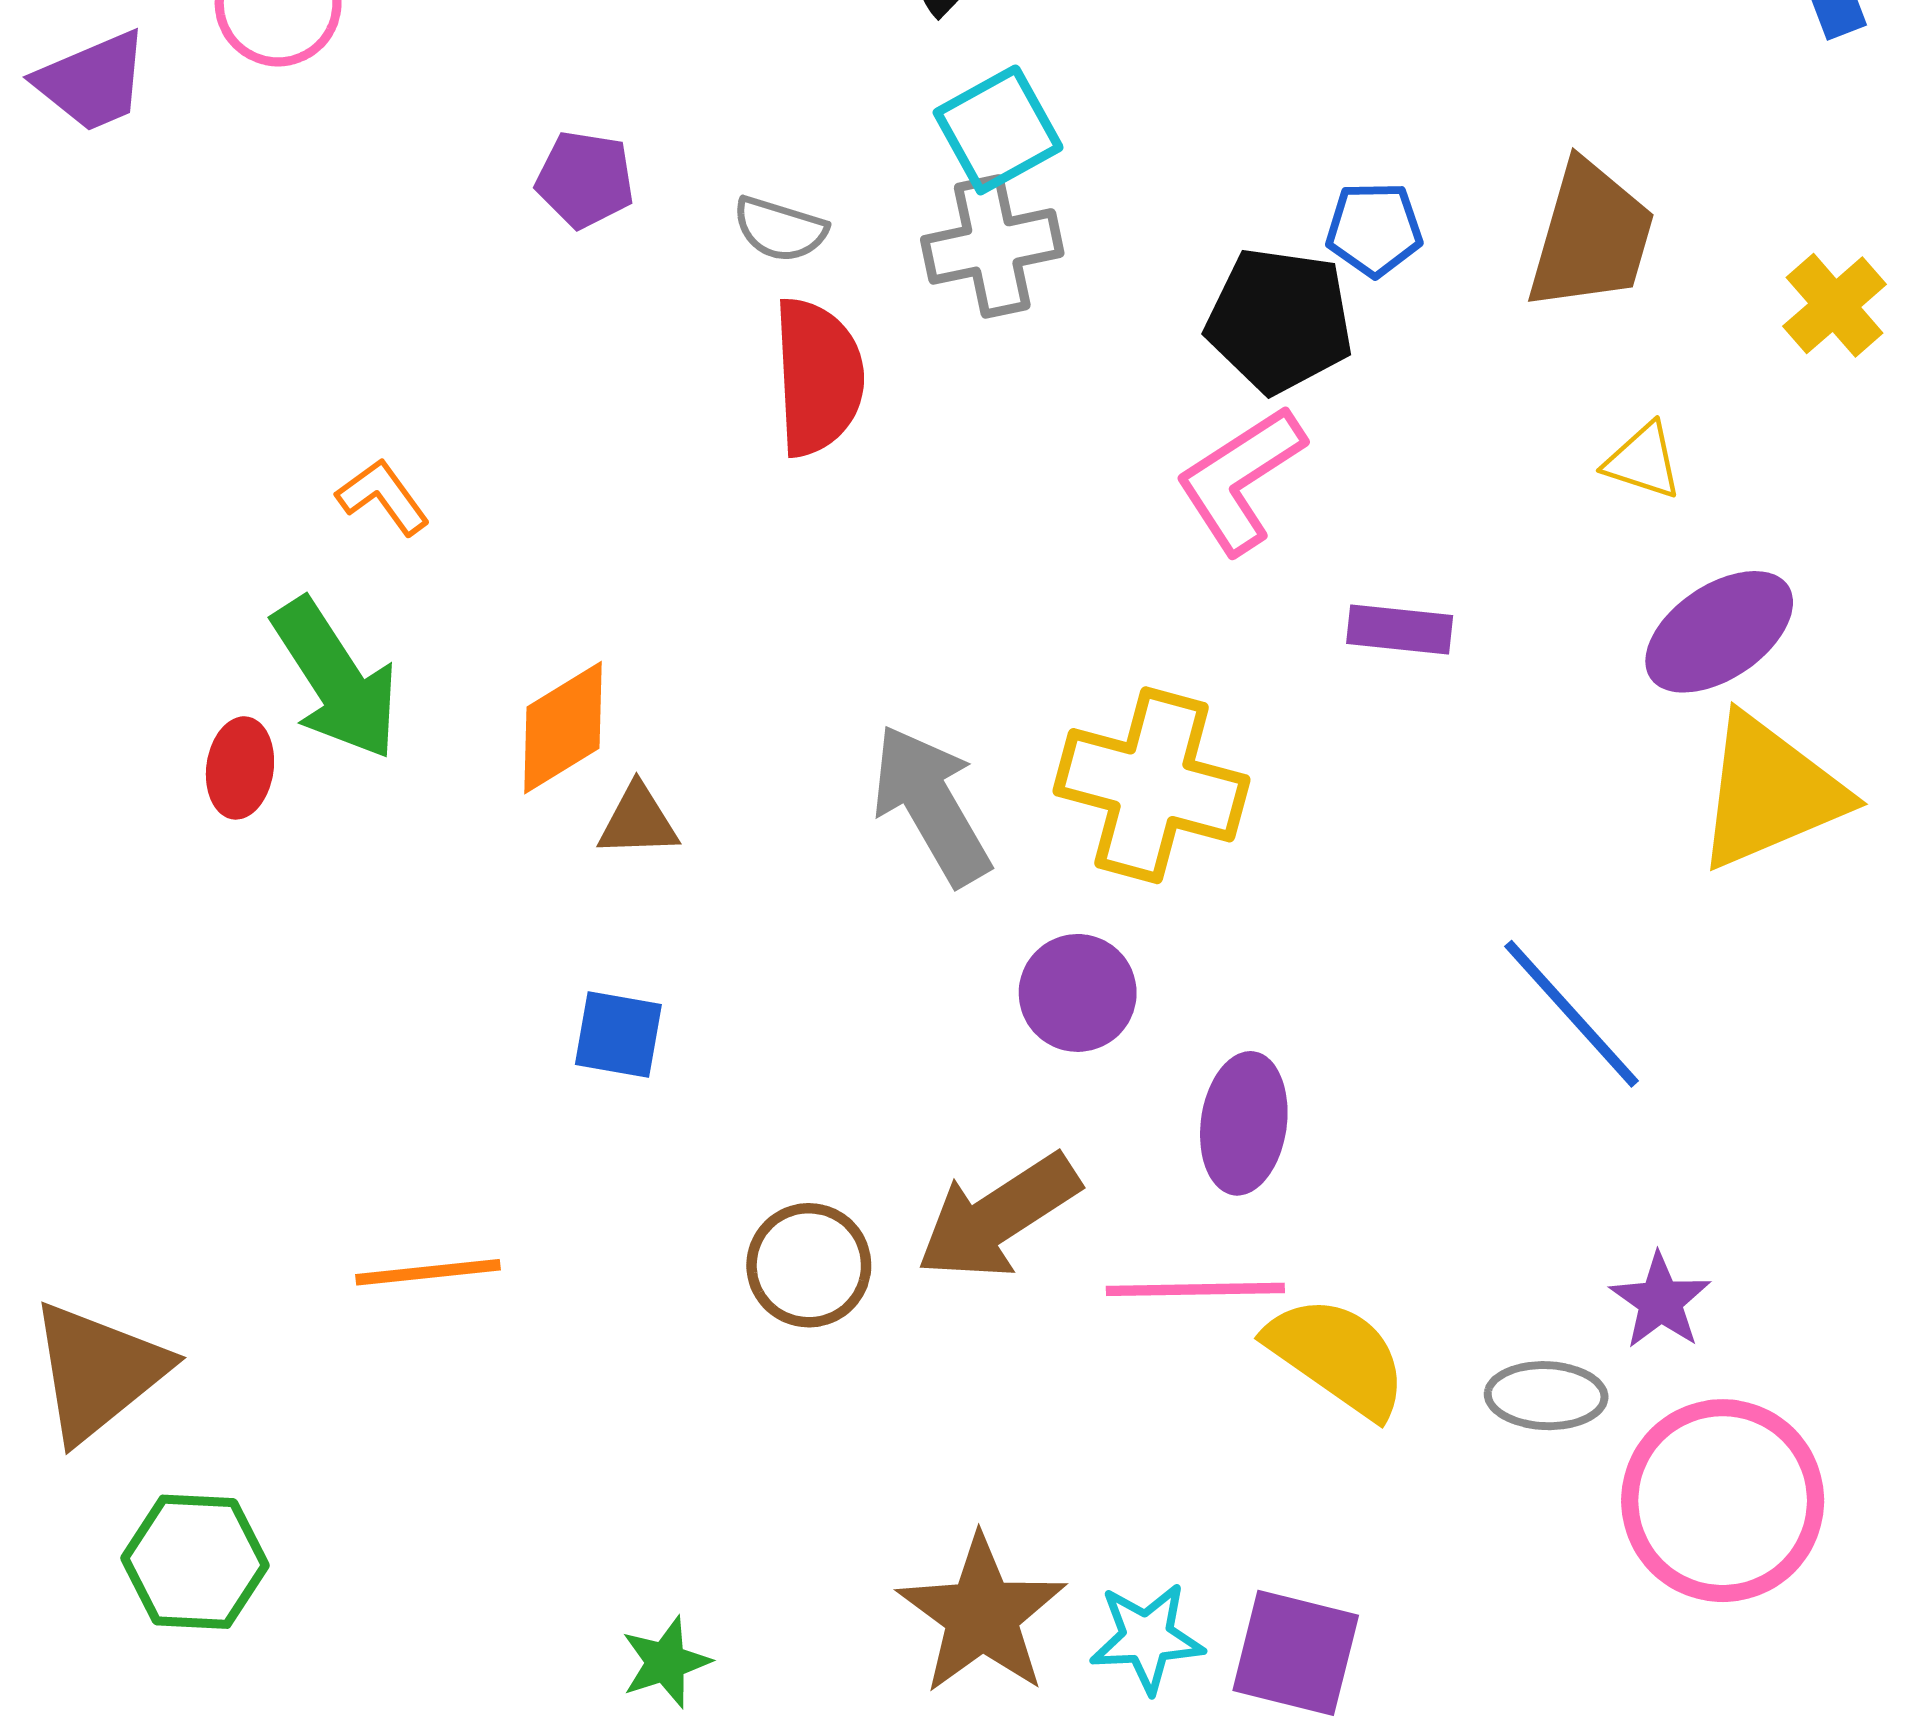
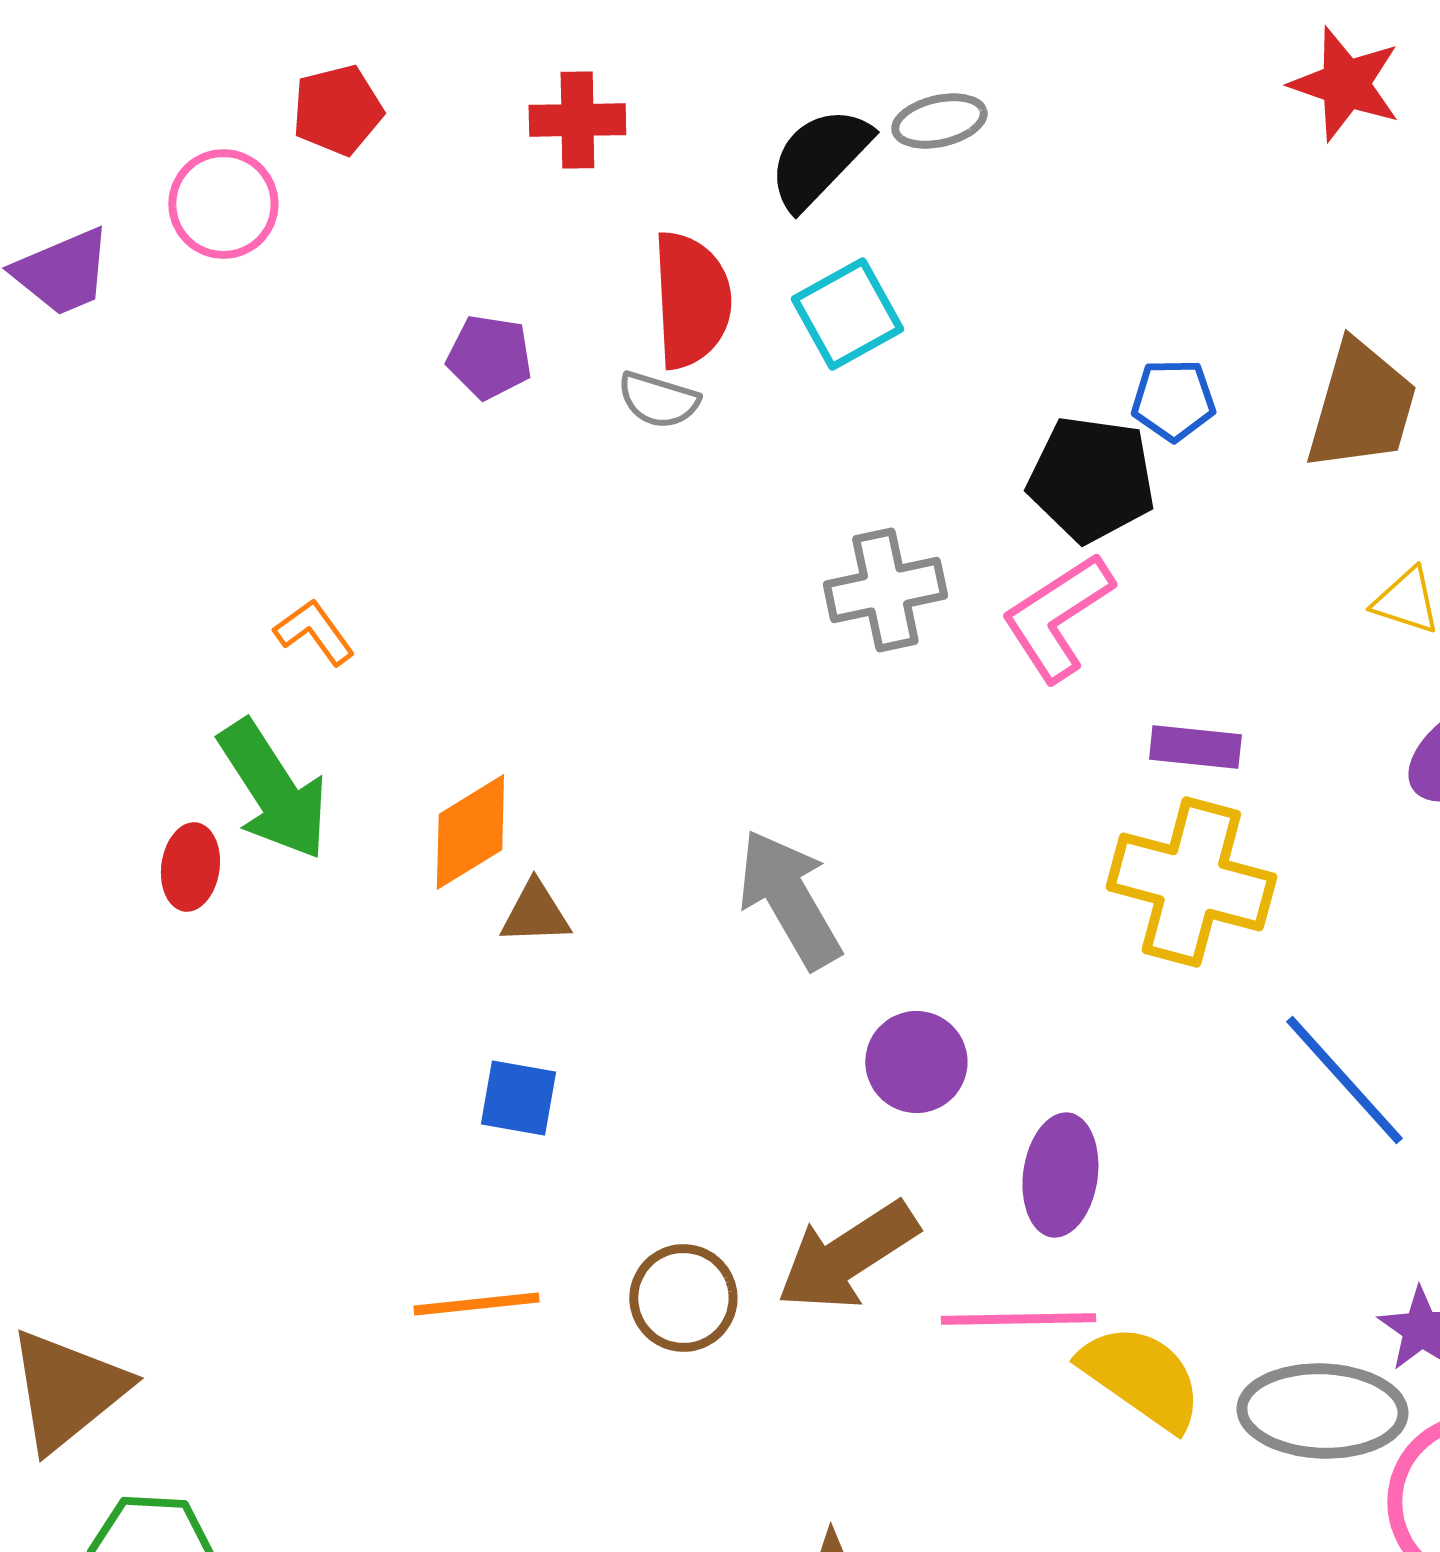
gray cross: (992, 246) -> (885, 590), moved
red semicircle: (818, 377) -> (691, 300), moved
yellow cross: (1151, 785) -> (1191, 882), moved
orange line: (428, 1272) -> (476, 1304), moved
gray ellipse: (1546, 1396) -> (1322, 1411), size x1.6

